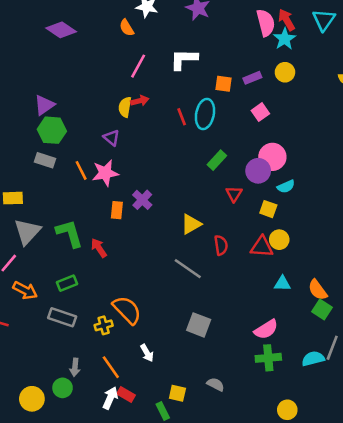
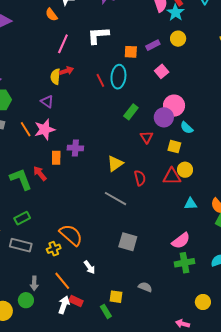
cyan semicircle: (286, 186) -> (187, 128), turned 72
purple cross: (142, 200) -> (75, 148), turned -35
red arrow: (99, 248) -> (40, 173), moved

